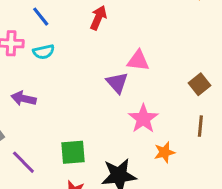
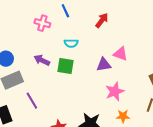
cyan semicircle: (44, 52) -> (71, 43), moved
purple triangle: (117, 83) -> (104, 65), turned 49
green square: (73, 152) -> (65, 66), moved

